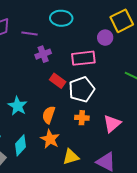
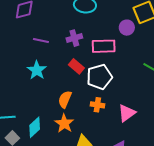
purple line: (30, 34) -> (41, 40), moved
purple cross: (43, 54) -> (74, 38), moved
cyan star: (18, 106) -> (37, 70), moved

